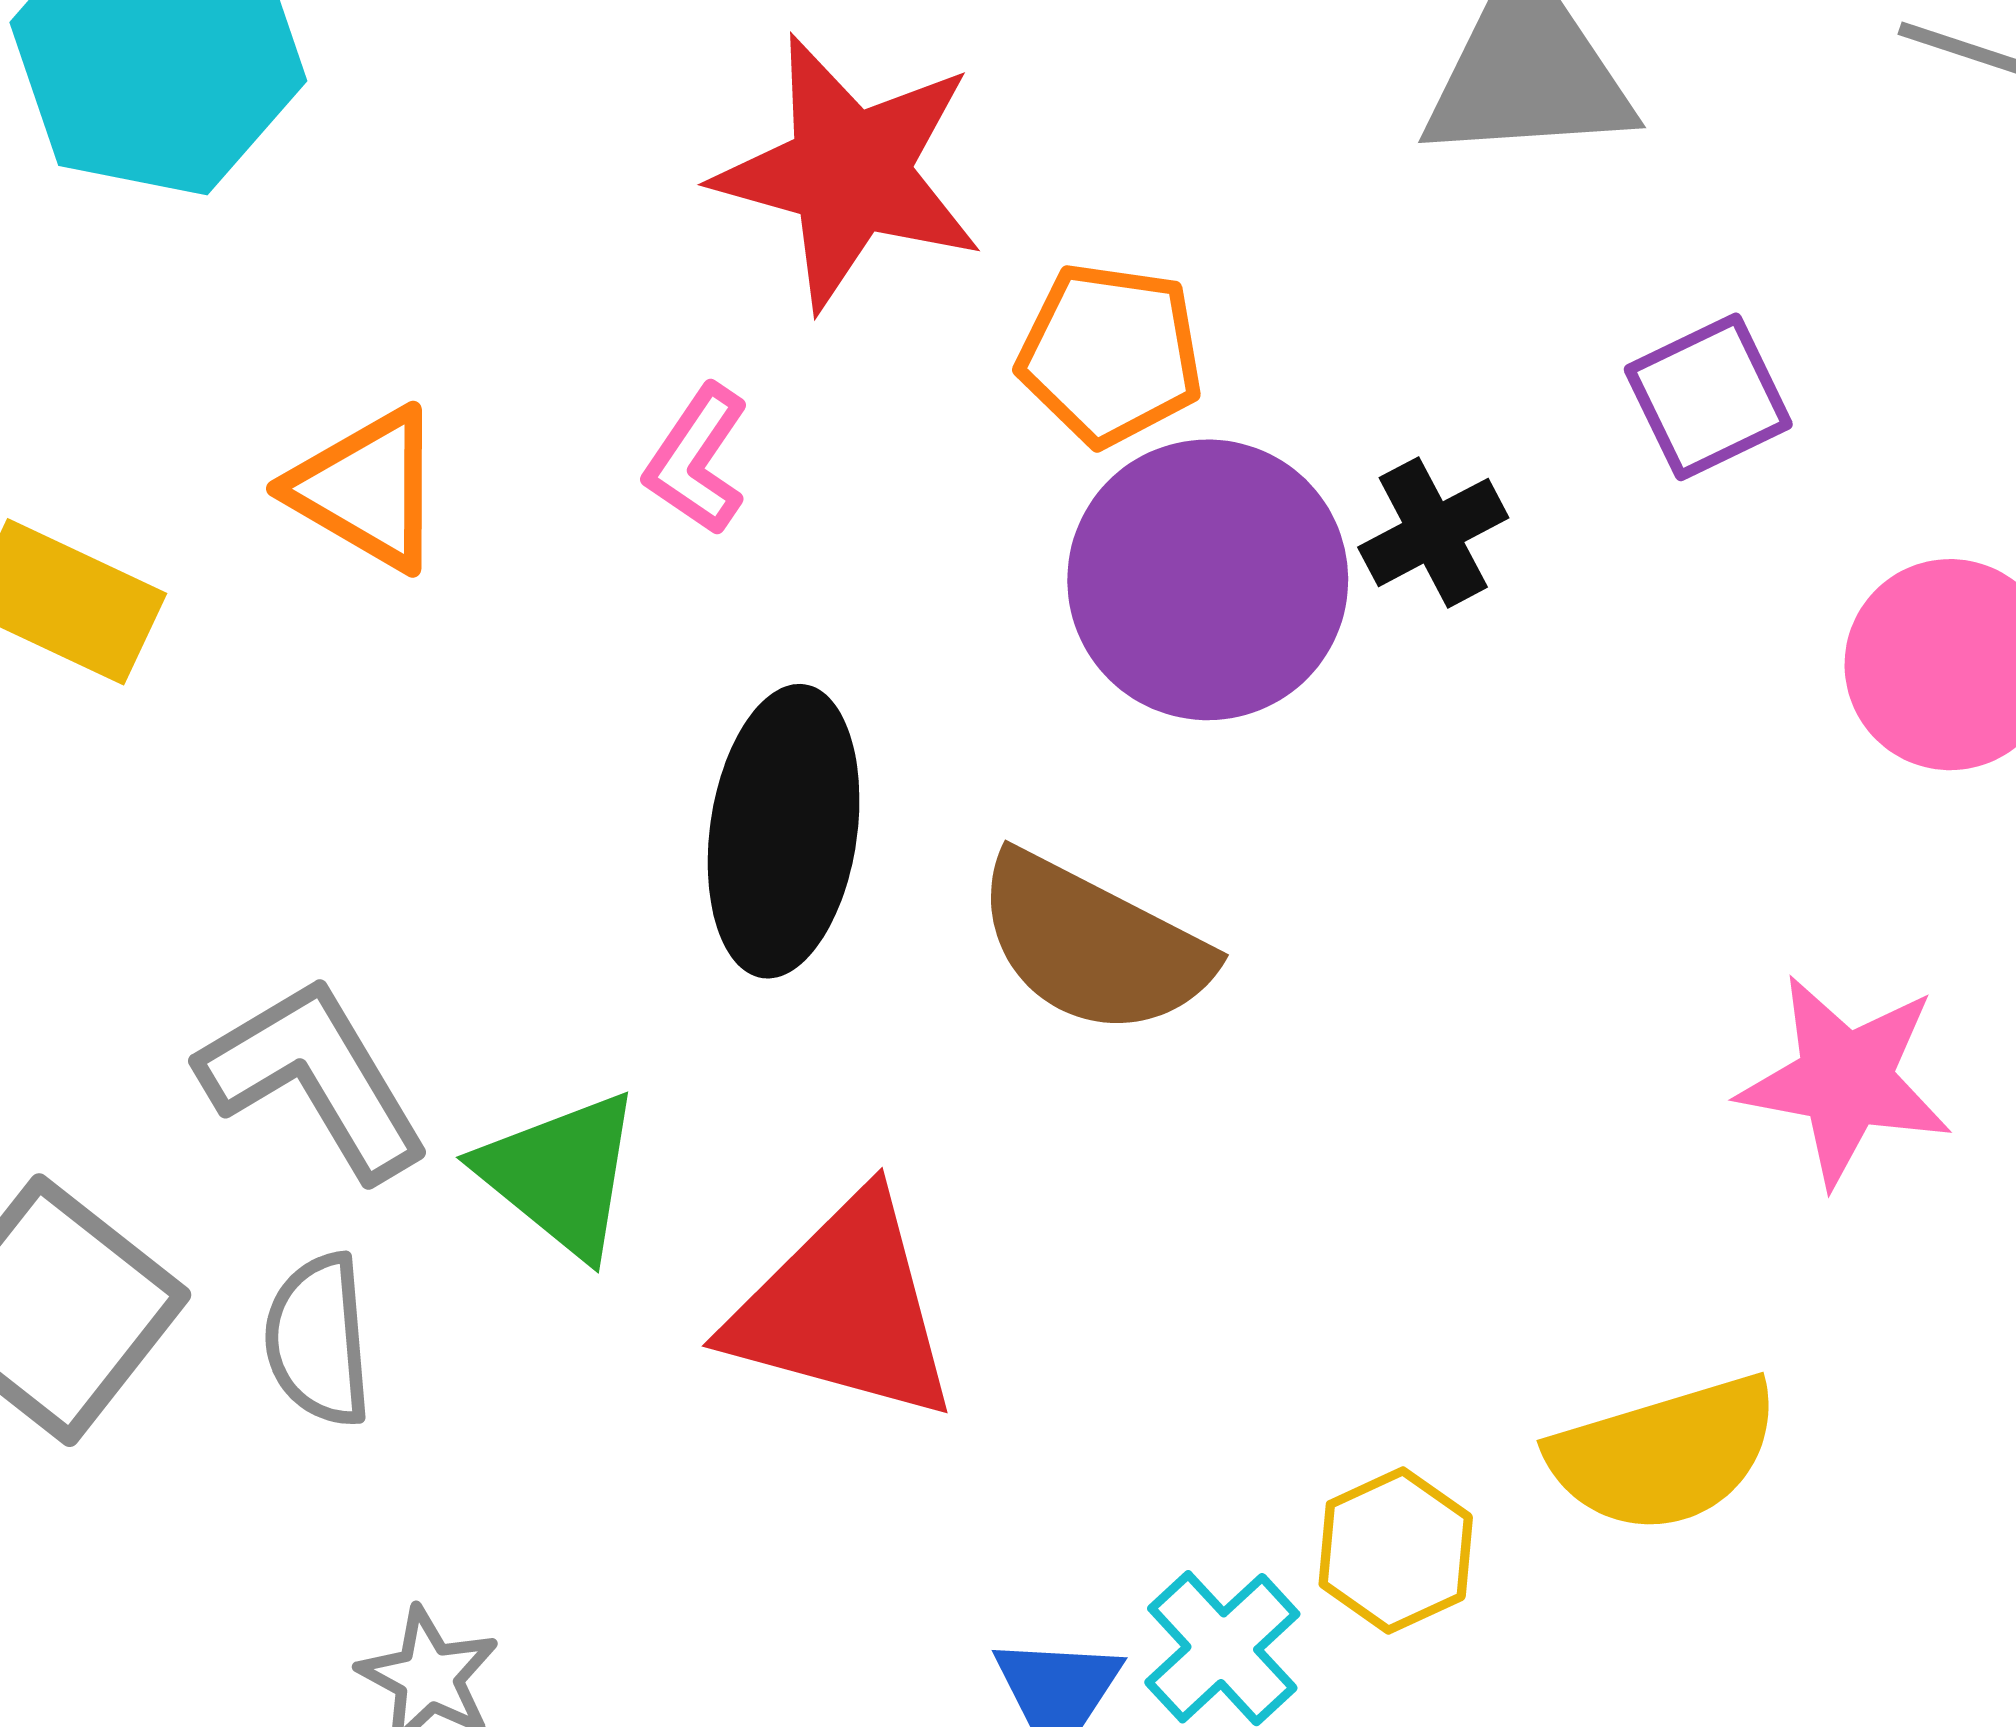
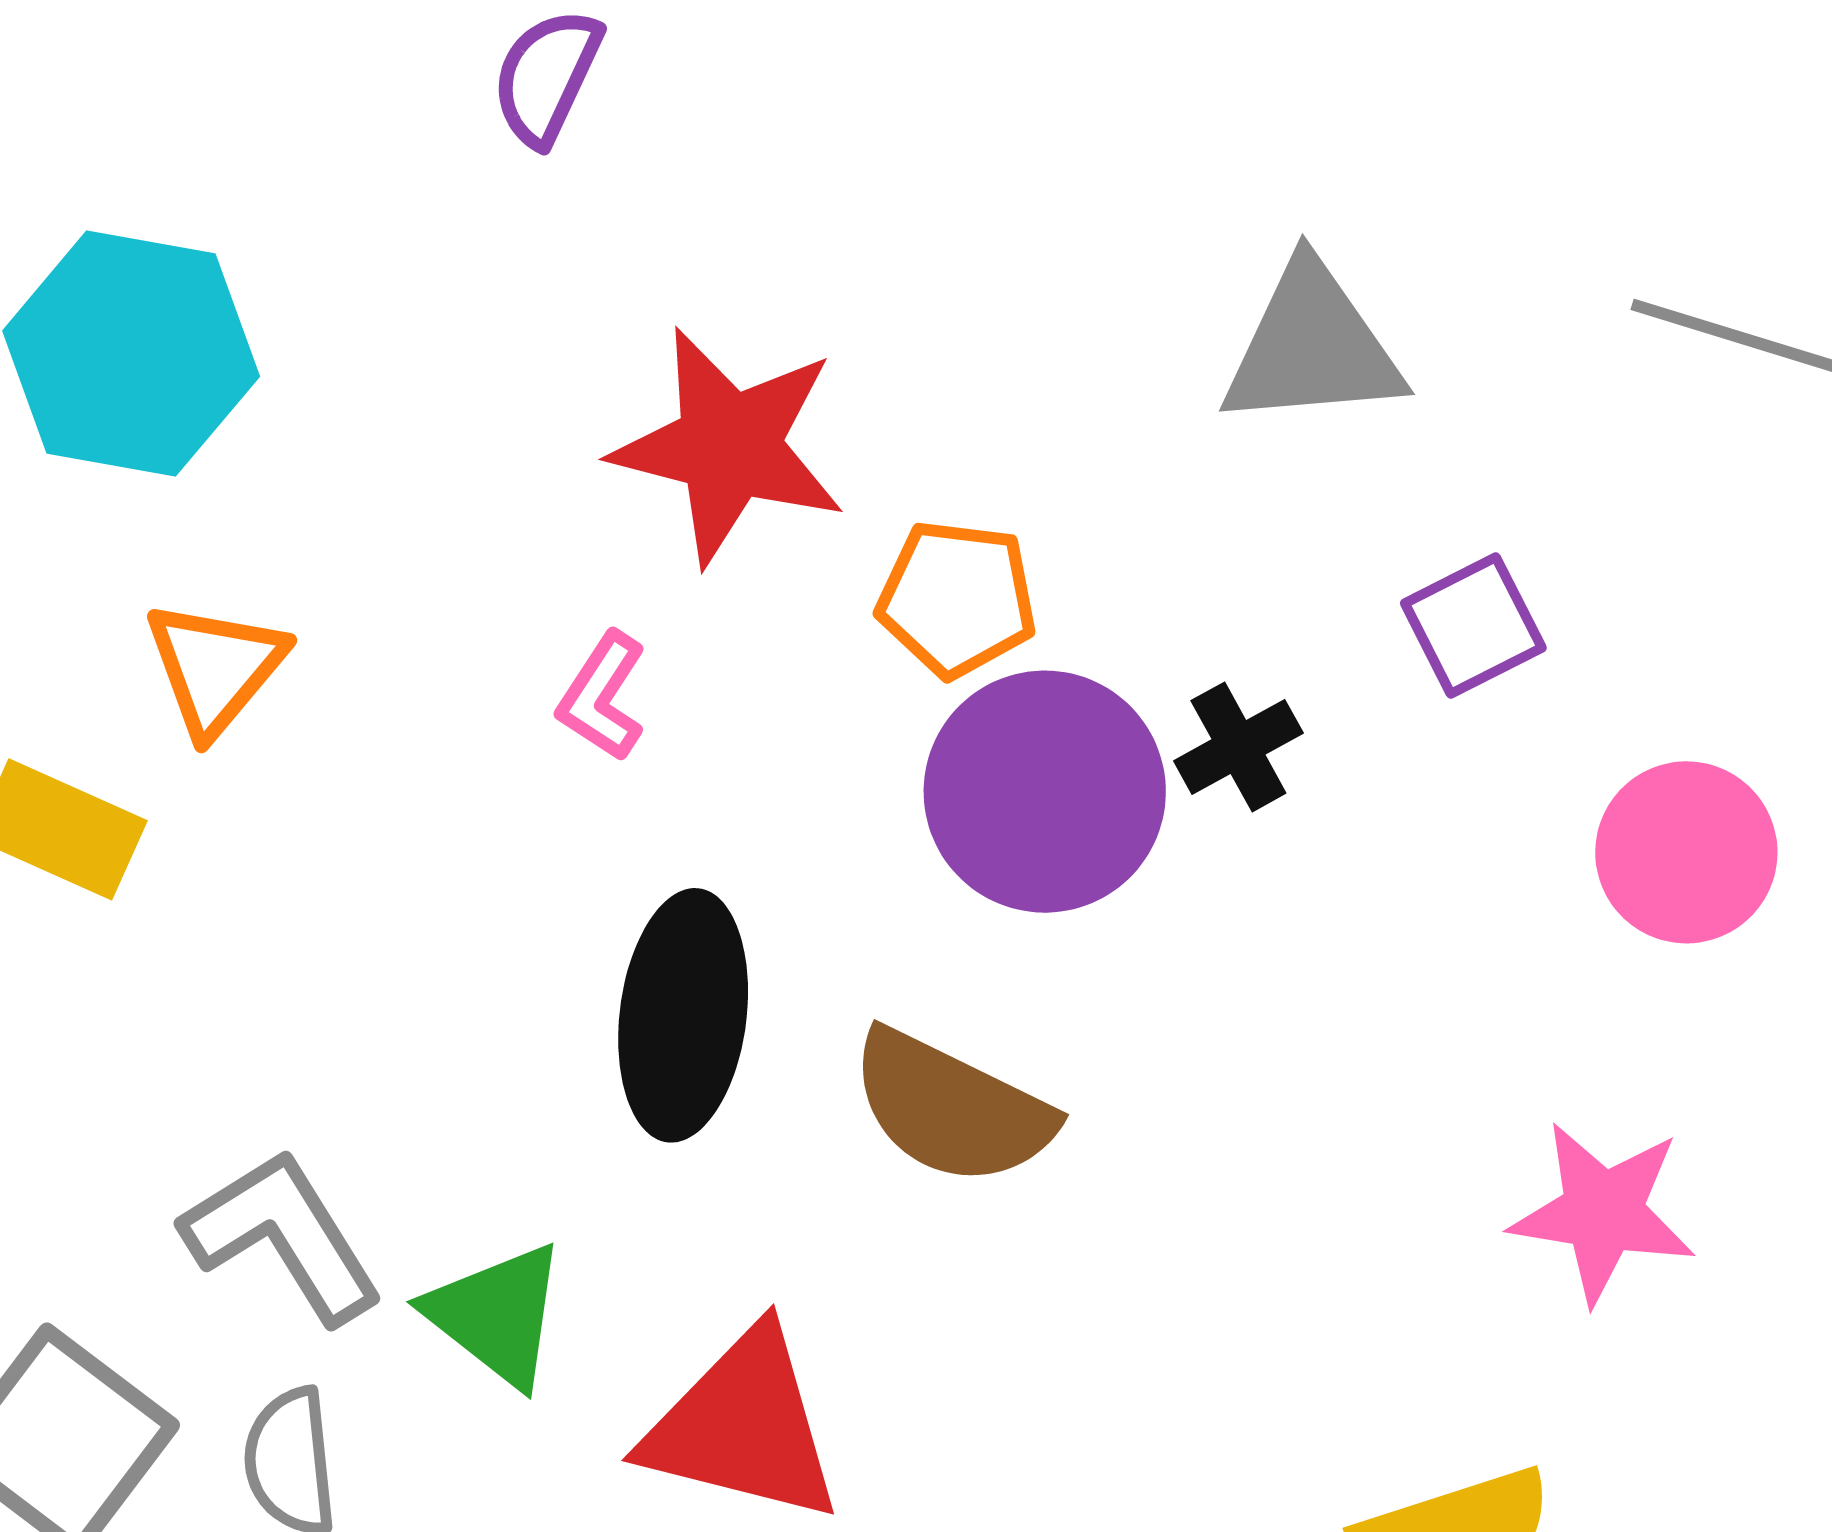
orange triangle: (367, 489) -> (215, 668), moved, turned 41

